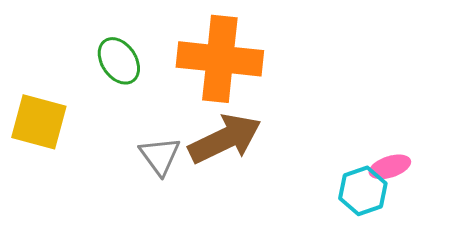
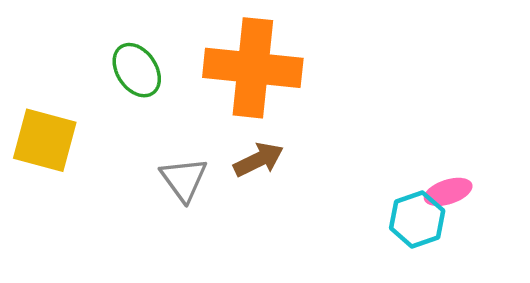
brown arrow: (225, 139) -> (259, 160), size x0.6

